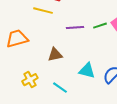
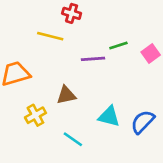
green line: (100, 26) -> (118, 46), moved
yellow cross: (30, 80) -> (35, 115), moved

